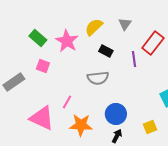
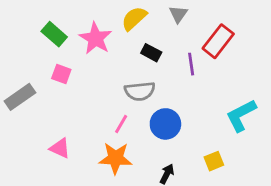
pink line: (67, 102) -> (121, 124), moved
blue circle: (116, 114) -> (165, 124), moved
pink triangle: (42, 118) -> (60, 148), size x0.6

